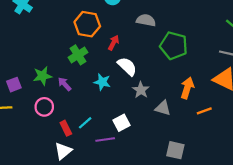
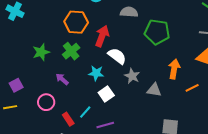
red arrow: (114, 43) -> (102, 36), size x1.5
green star: (42, 76) -> (41, 52), moved
white square: (121, 123) -> (106, 94), moved

